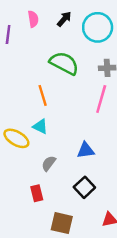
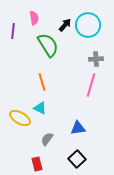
black arrow: (64, 19) -> (65, 25), moved
green semicircle: (64, 63) -> (48, 45), moved, turned 30

